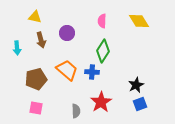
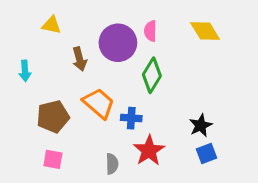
purple circle: (67, 33) -> (118, 43), moved, size x1.6
brown arrow: (41, 40) -> (80, 59), moved
blue cross: (92, 72) -> (131, 118), moved

